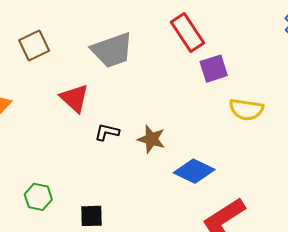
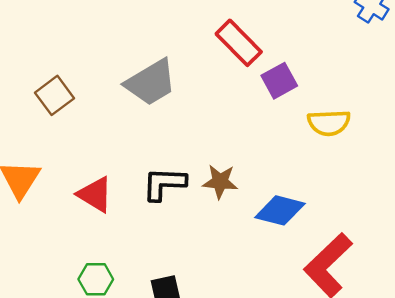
red triangle: (74, 98) -> (95, 194), moved
black L-shape: (107, 132) -> (164, 184), size x1.5

